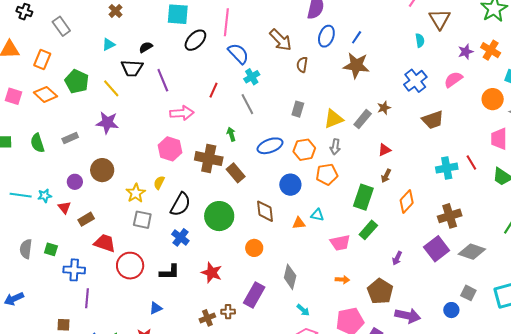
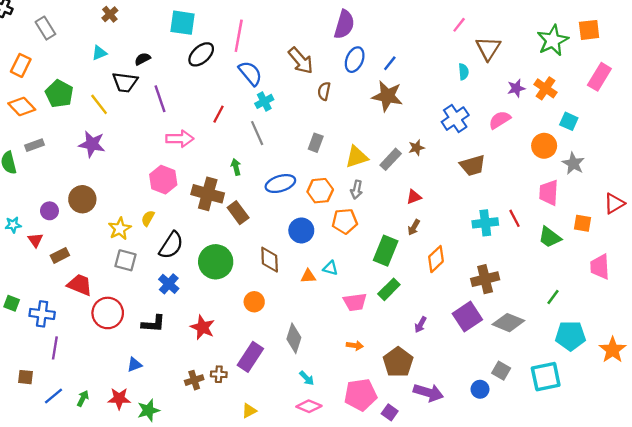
gray rectangle: (70, 138) -> (34, 145), moved
green square: (51, 249) -> (12, 303), moved

